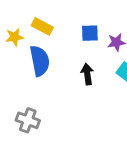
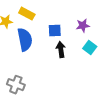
blue square: (90, 33) -> (55, 31), moved

